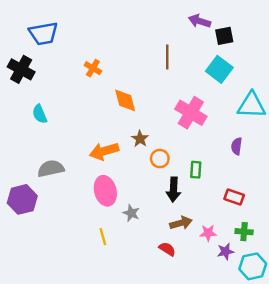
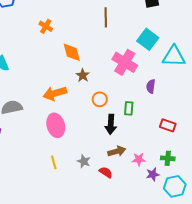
cyan square: (219, 69) -> (148, 39), moved
brown star: (140, 139) -> (83, 75), moved
purple semicircle: (237, 146) -> (151, 86), moved
red rectangle: (234, 197) -> (168, 125), moved
gray star: (131, 213) -> (84, 161), moved

